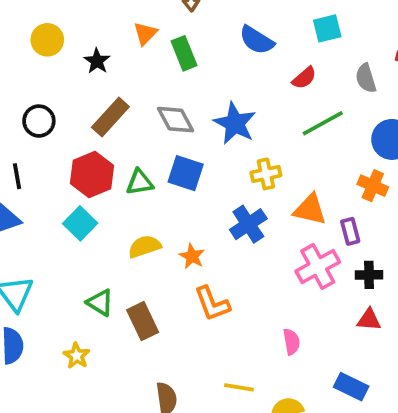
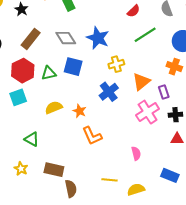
orange triangle: (310, 209) -> (141, 82), turned -48
cyan square: (80, 223) -> (18, 97), turned 30
brown rectangle: (143, 321) -> (54, 170), moved, turned -48

